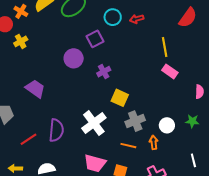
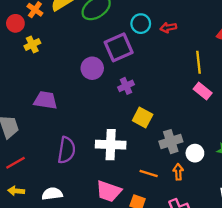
purple square: (95, 39) -> (119, 47), size x1.4
purple trapezoid: (35, 89) -> (45, 100), turned -30
gray cross: (135, 121) -> (171, 142), moved
white cross: (94, 123) -> (111, 145), turned 35
red line: (29, 139) -> (15, 163), moved

